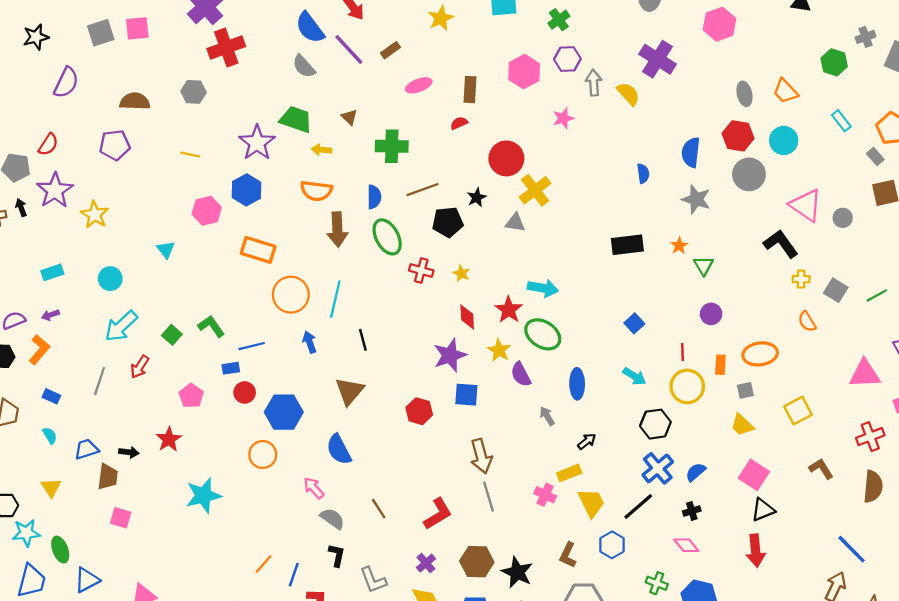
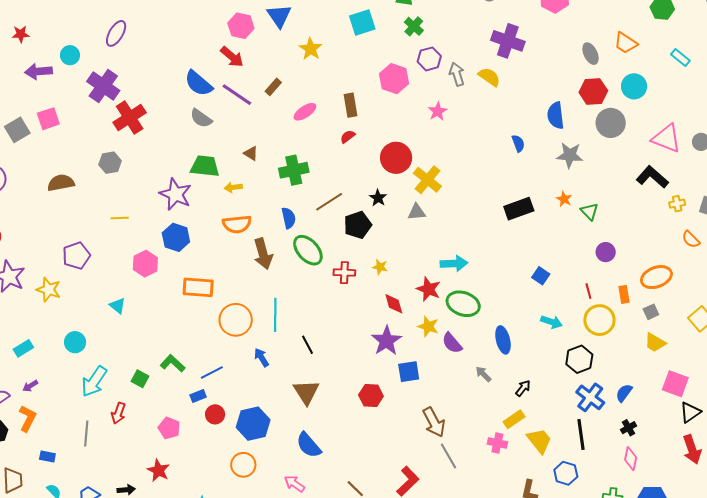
purple pentagon: (115, 145) -> (76, 256), moved
black line: (638, 506) -> (581, 435), turned -44
pink diamond: (686, 545) -> (631, 459), turned 65

